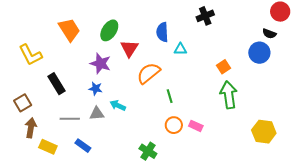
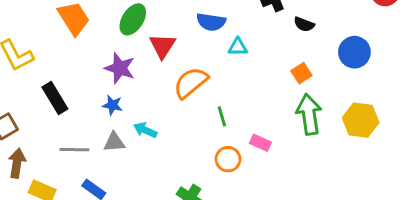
blue semicircle: (162, 32) -> (211, 22), turned -78
black semicircle: (269, 34) -> (304, 24), moved
pink rectangle: (196, 126) -> (260, 143), moved
yellow hexagon: (264, 132) -> (361, 120), moved

